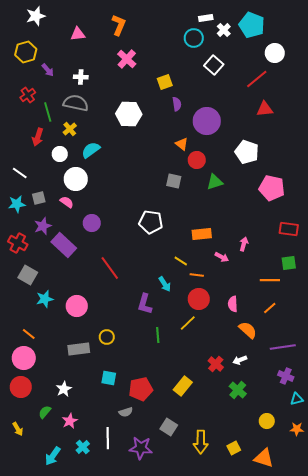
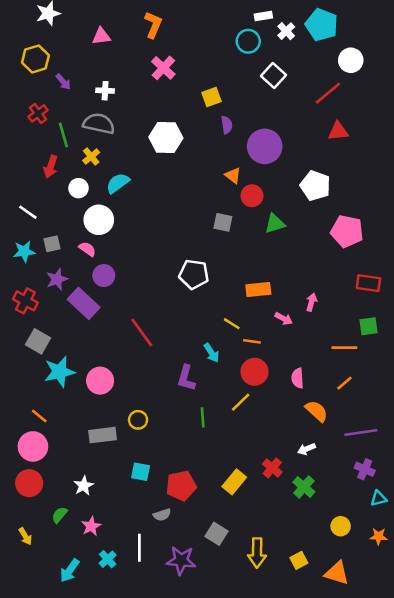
purple circle: (92, 223) -> (104, 276), moved
cyan star: (45, 299) -> (60, 372), size x1.4
red cross: (216, 364) -> (272, 468), moved

